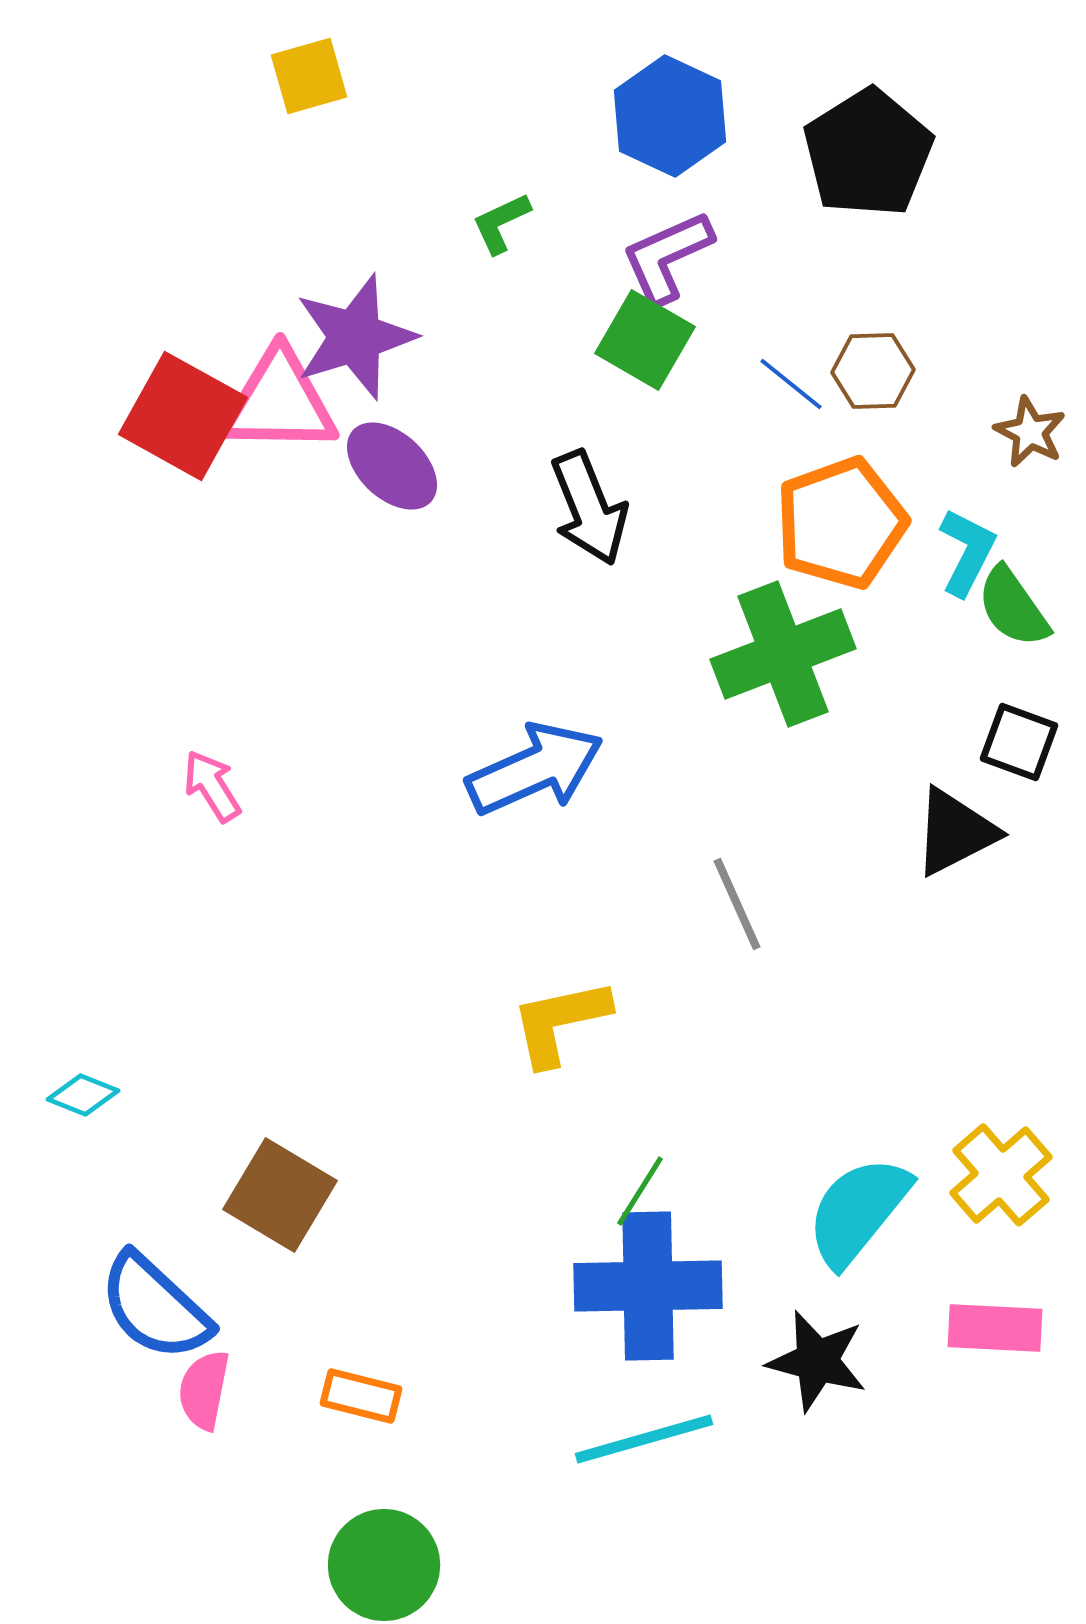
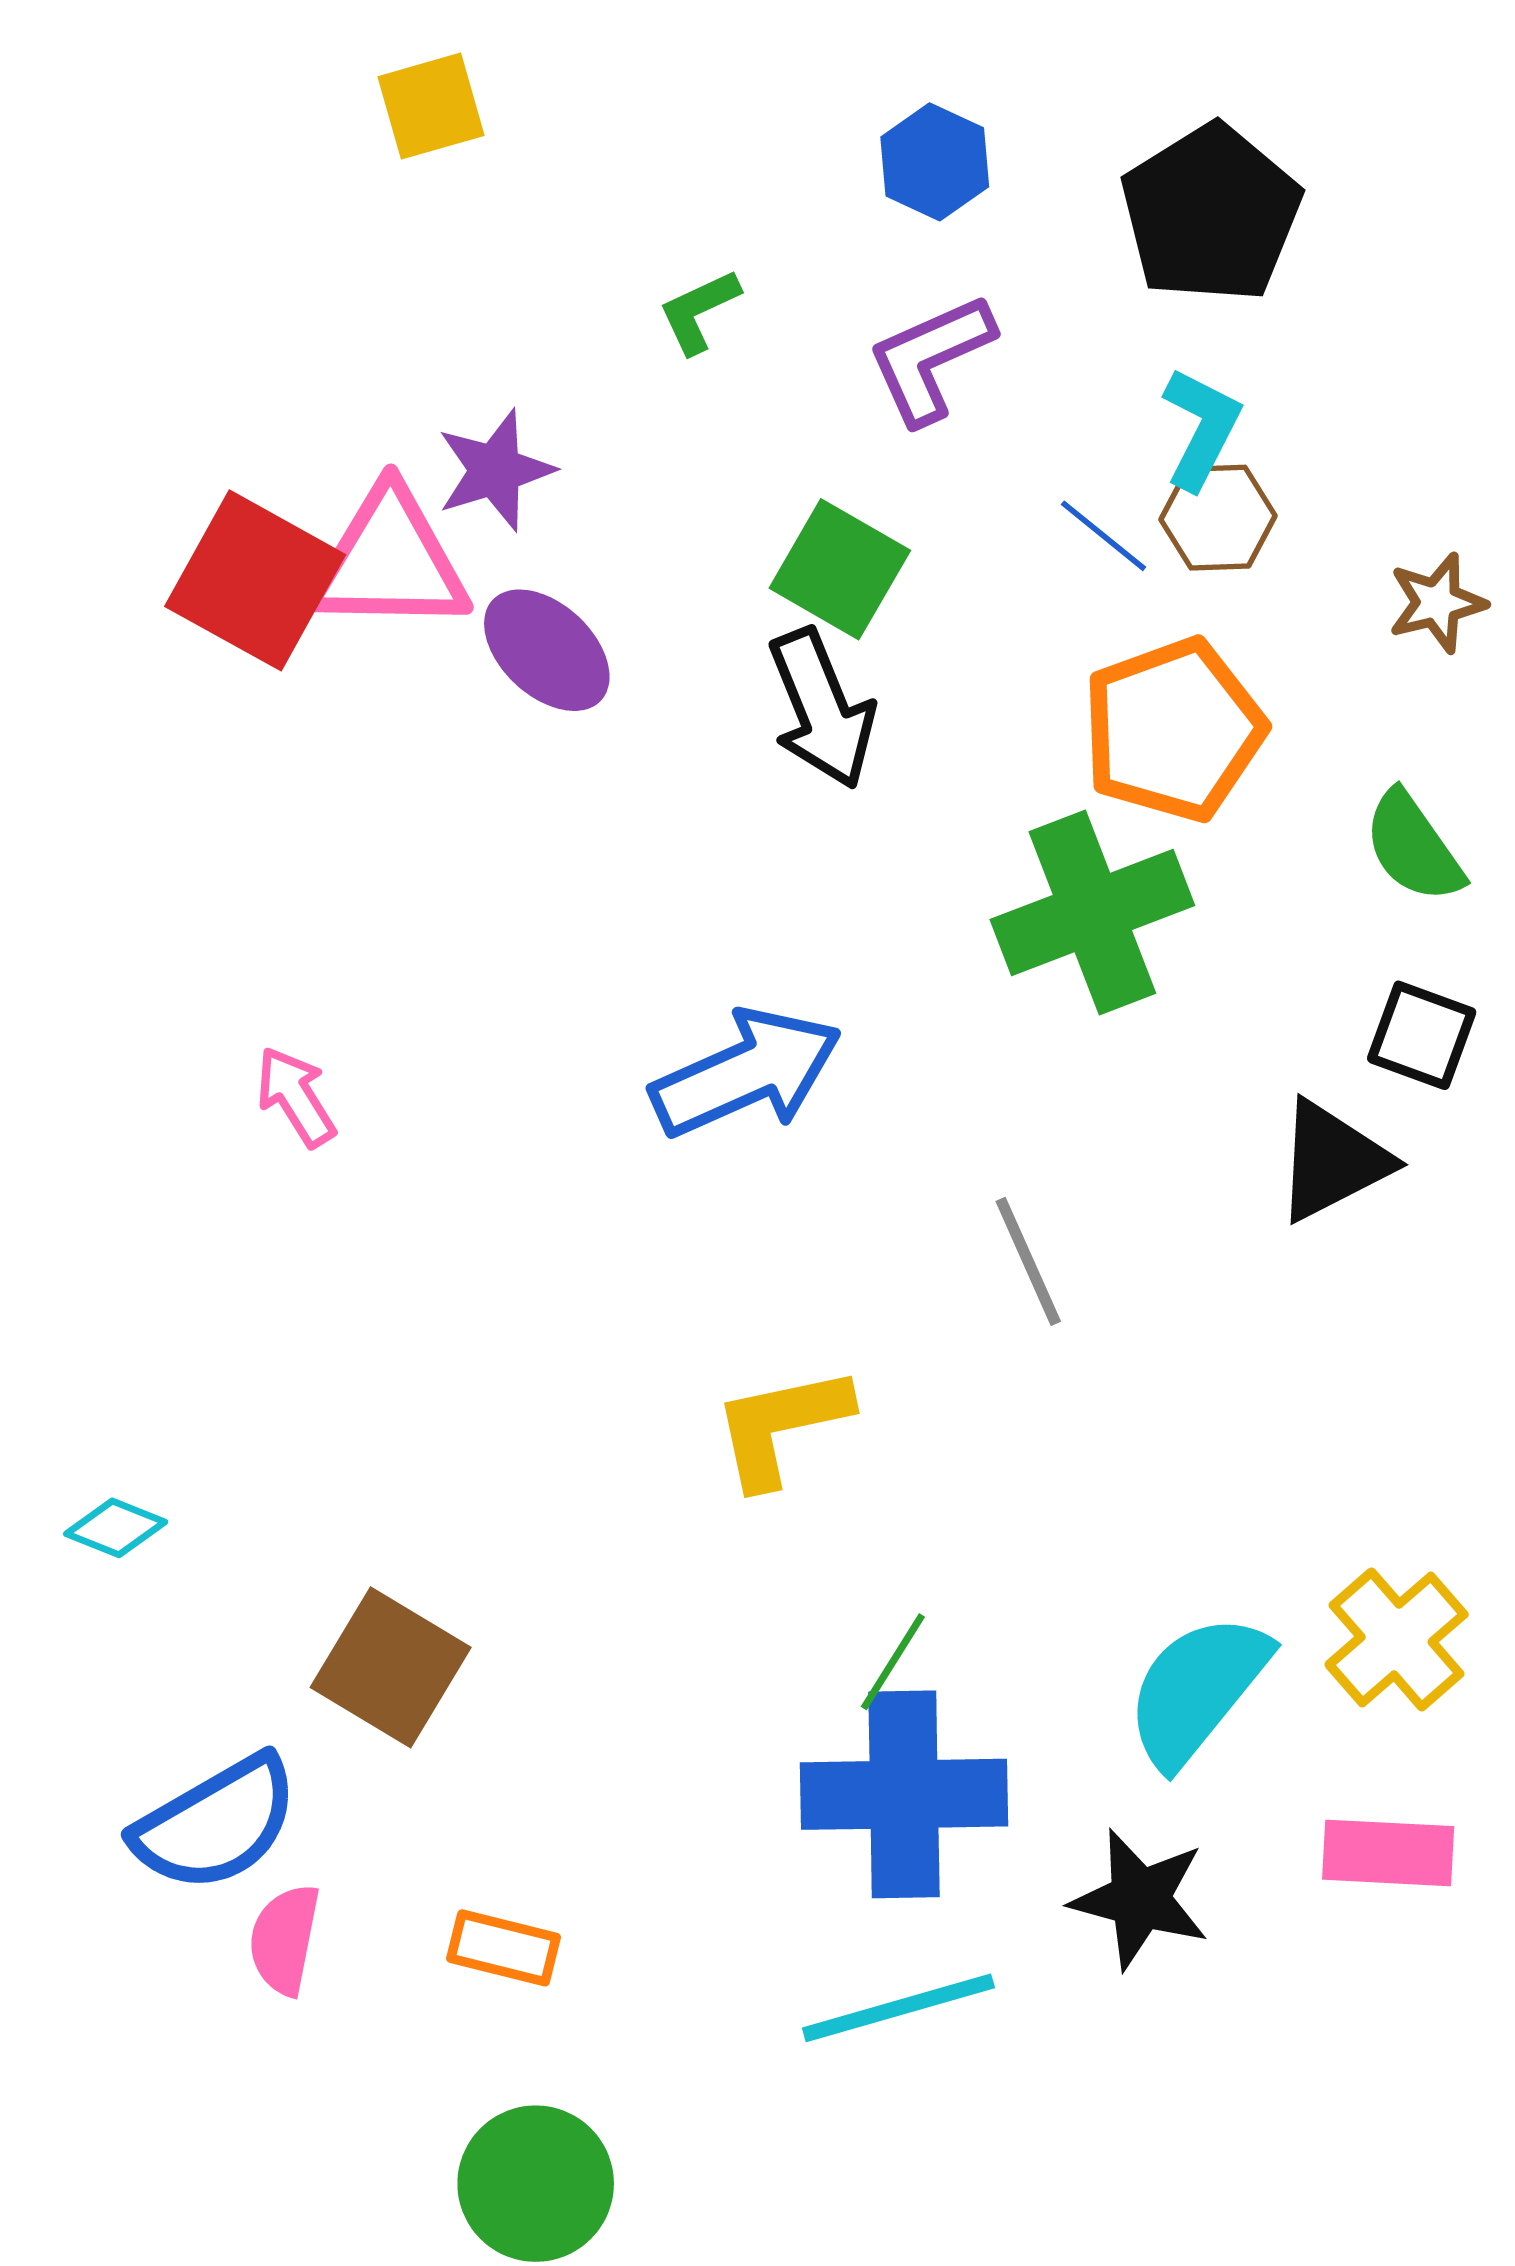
blue hexagon: (670, 116) -> (935, 162), size x0.7
purple star: (355, 337) -> (495, 470), size x0.7
green square: (645, 340) -> (840, 569), moved
brown star: (1030, 432) -> (1437, 603), turned 30
cyan L-shape: (967, 552) -> (1201, 428), moved
blue semicircle: (155, 1307) -> (216, 1824), turned -73

